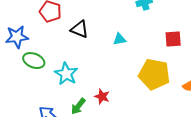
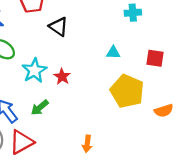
cyan triangle: (119, 39) -> (113, 53), moved
red star: (102, 97) -> (62, 76), moved

